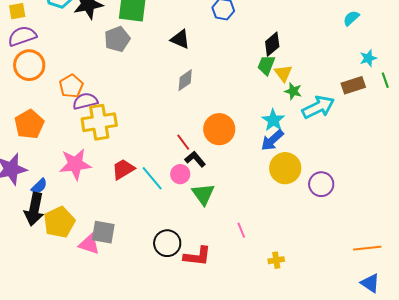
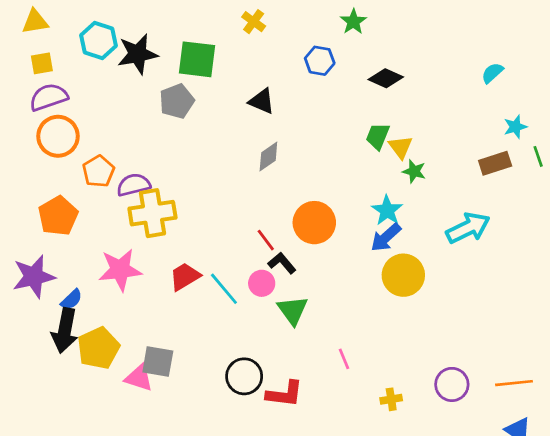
black diamond: (272, 44) -> (386, 78), moved, turned 65
orange pentagon: (71, 86) -> (98, 171), moved
cyan arrow: (318, 107) -> (468, 228), moved
purple circle: (321, 184) -> (452, 384), moved

